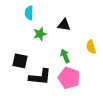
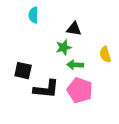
green star: (40, 34) -> (64, 47), moved
green arrow: (65, 56) -> (75, 65), turned -64

